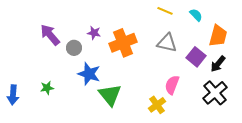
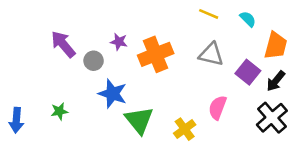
yellow cross: (157, 105) -> (185, 129), moved

